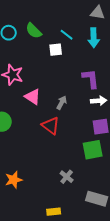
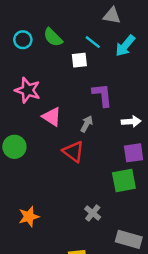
gray triangle: (98, 13) -> (112, 16), moved
cyan arrow: (94, 38) -> (125, 46), turned 42
purple L-shape: (91, 79) -> (102, 95), moved

